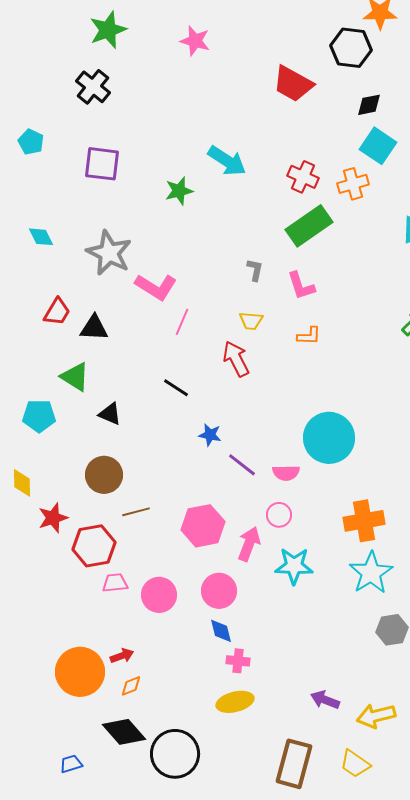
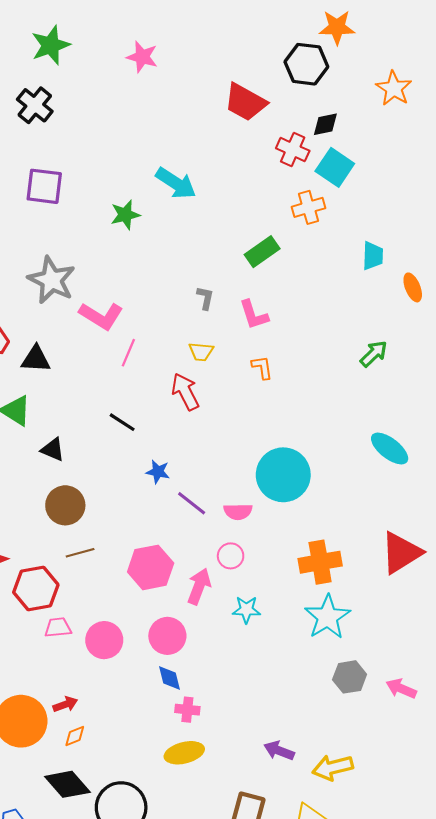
red cross: (303, 177) -> (293, 150), moved
green rectangle: (309, 226) -> (262, 252), size x0.7
orange L-shape: (309, 336) -> (262, 367), turned -100
brown circle: (104, 475) -> (65, 505), moved
cyan star: (294, 566) -> (246, 610), size x0.7

